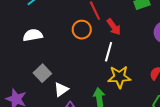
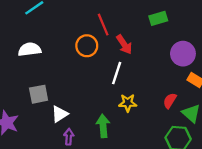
gray square: (42, 73) -> (39, 94), turned 30
yellow star: (119, 77) -> (128, 103), size x0.7

